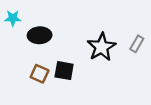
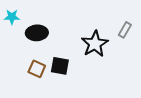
gray rectangle: (137, 44) -> (125, 30), moved

